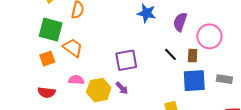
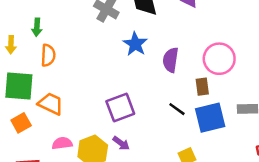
blue star: (147, 13) -> (135, 44), turned 30
purple semicircle: (180, 22) -> (171, 60), moved
black line: (171, 54) -> (177, 109), moved

